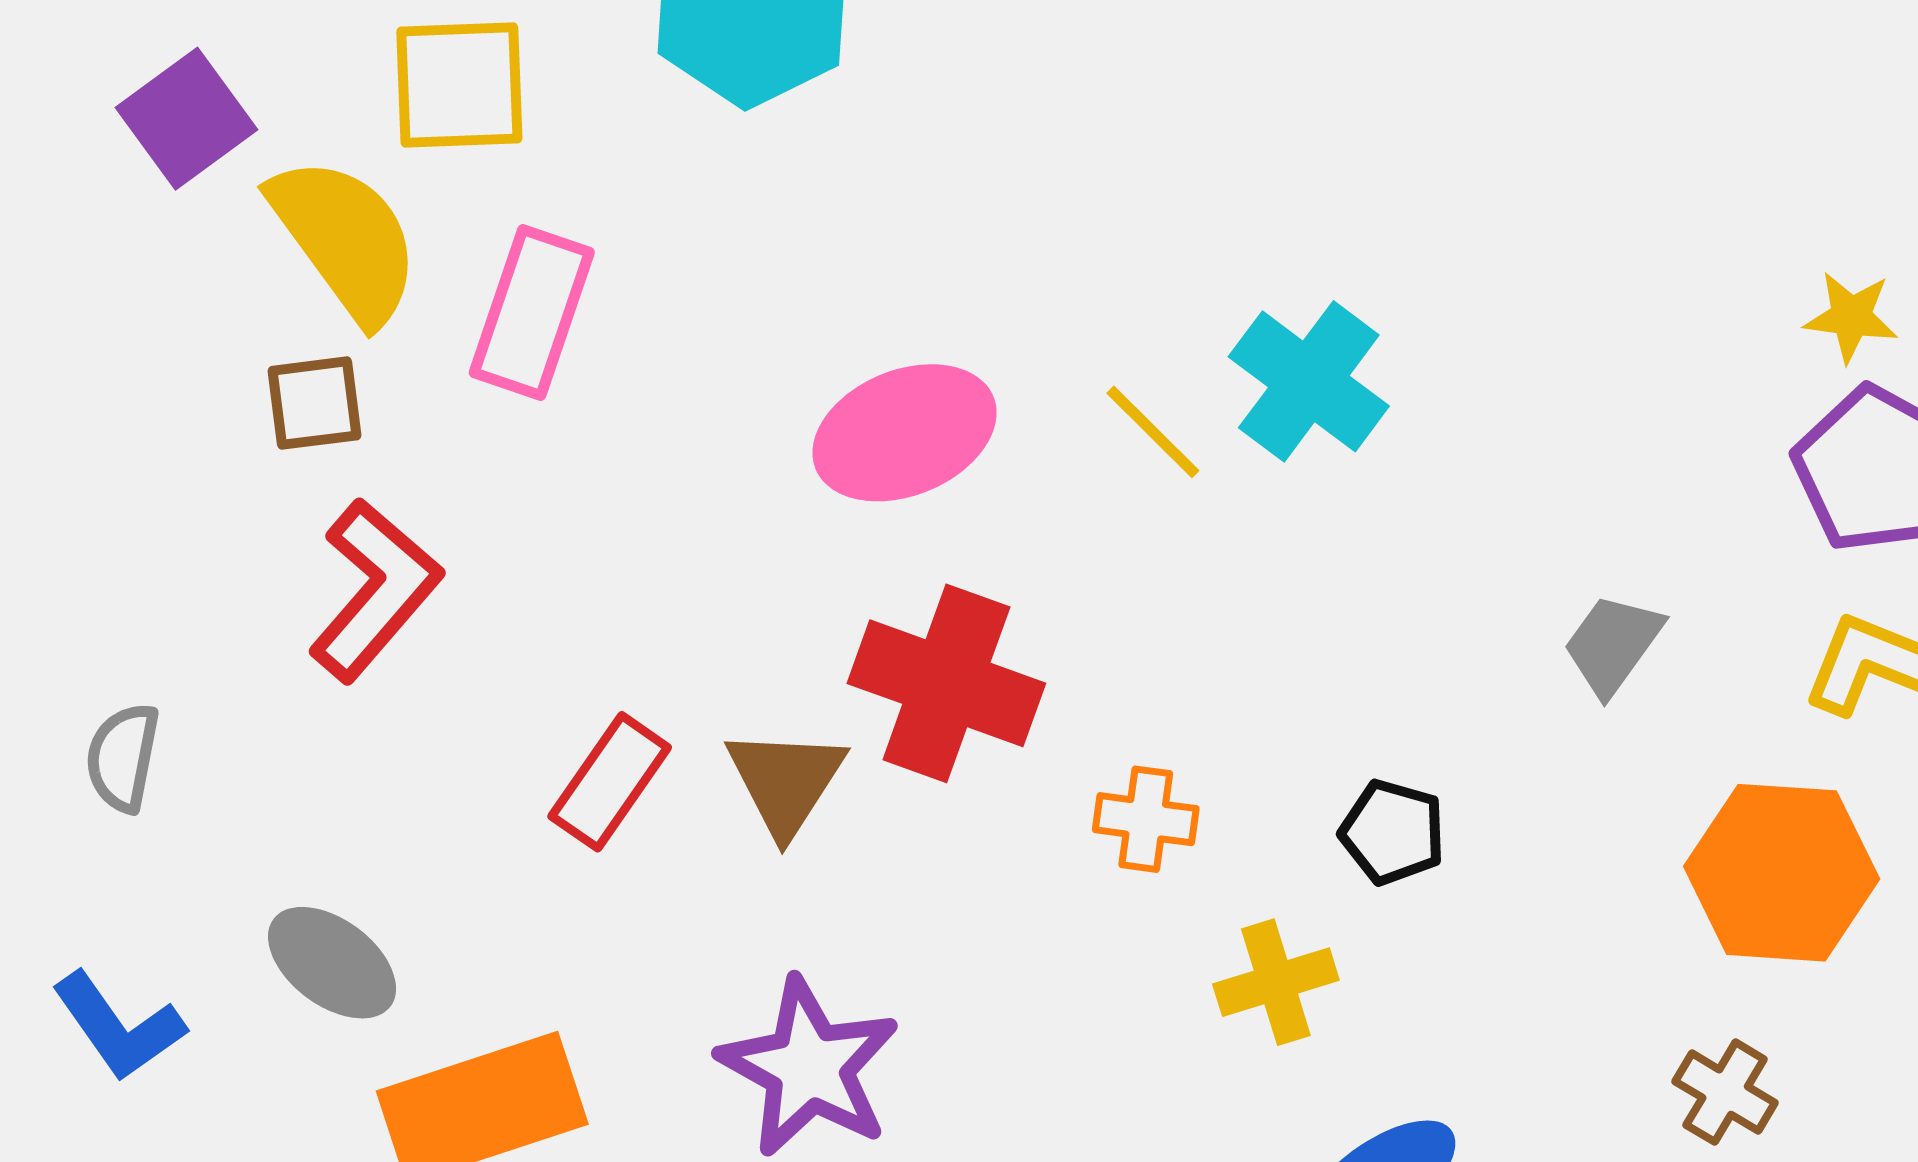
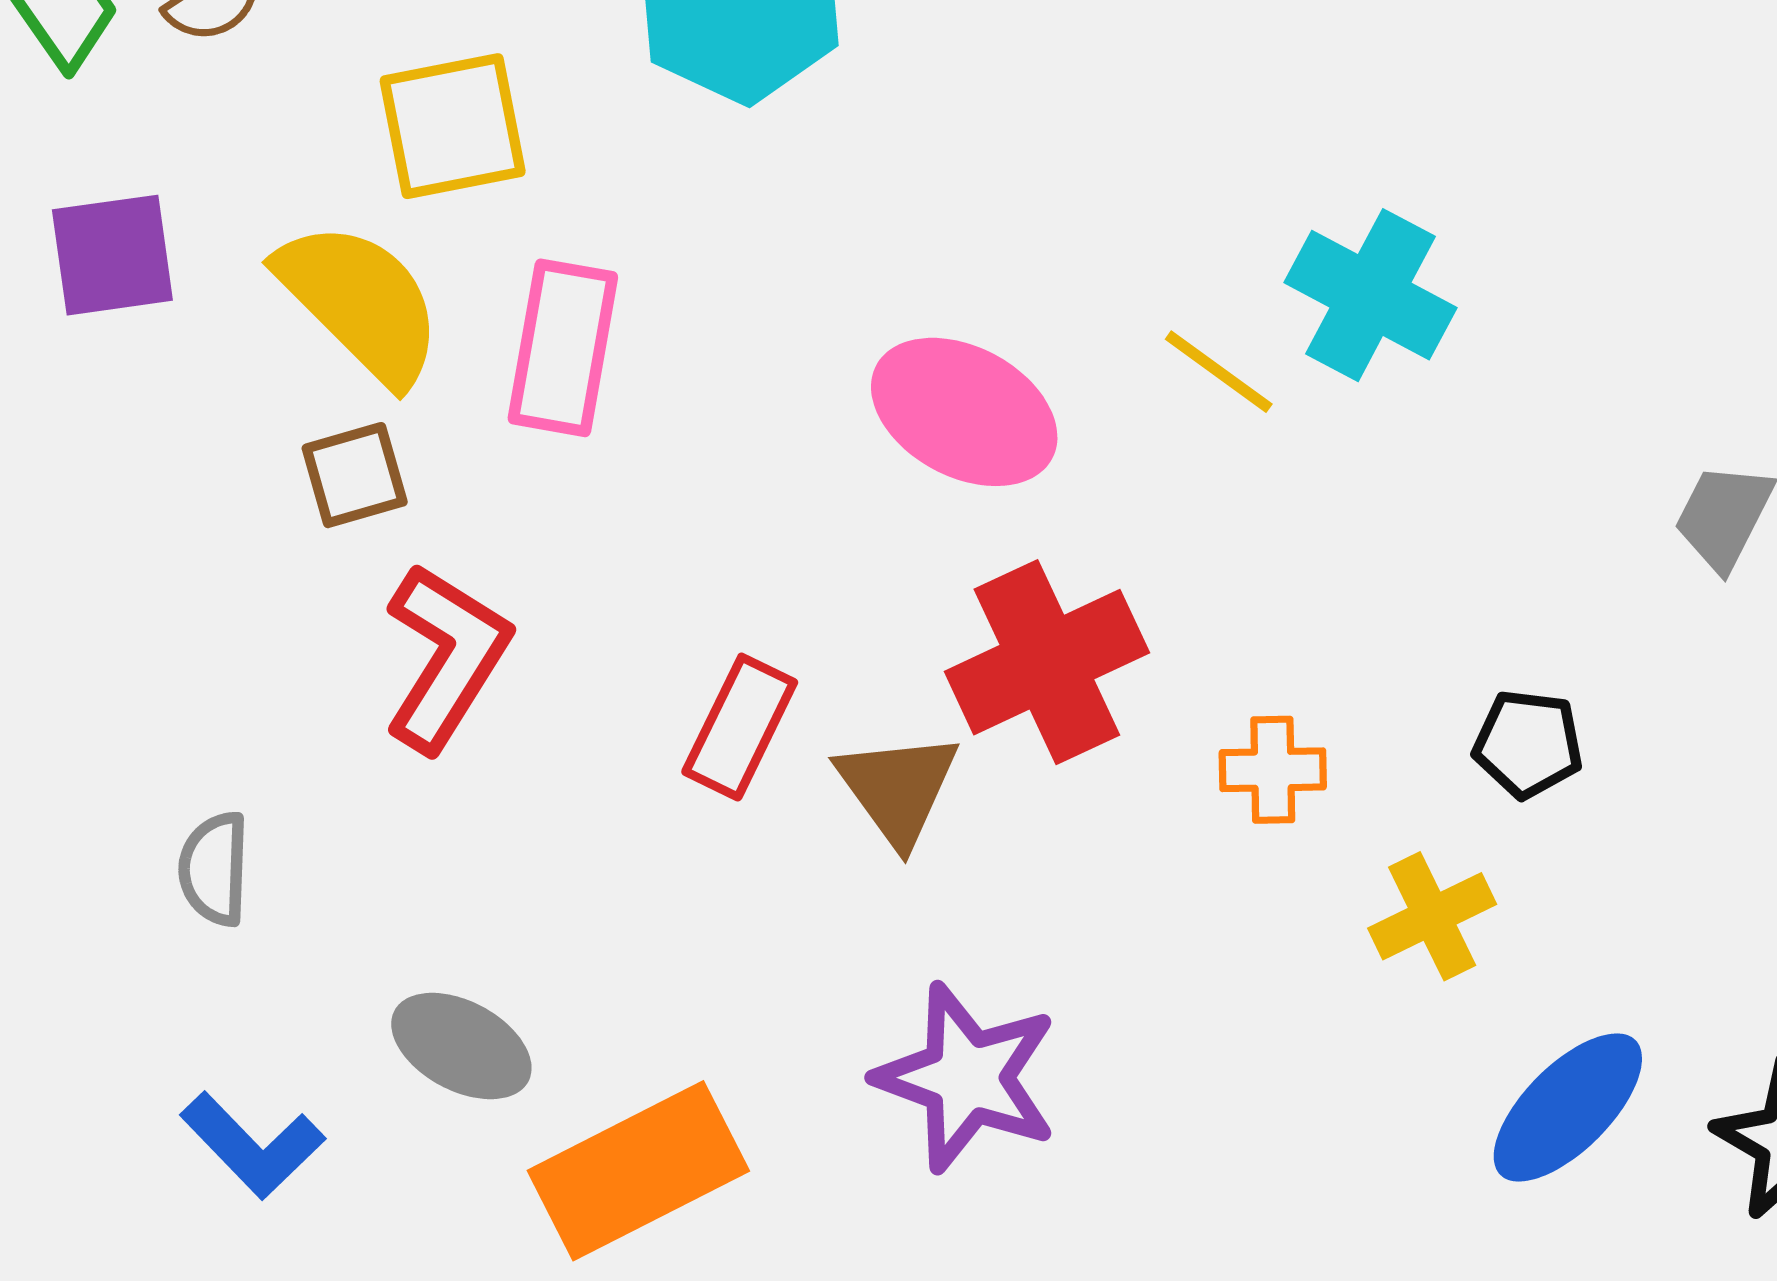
purple square: (187, 119) -> (112, 255), moved, turned 37
pink ellipse: (905, 433) -> (964, 412), turned 59
red cross: (946, 683) -> (1047, 662), turned -36
red rectangle: (610, 782) -> (740, 727), moved

